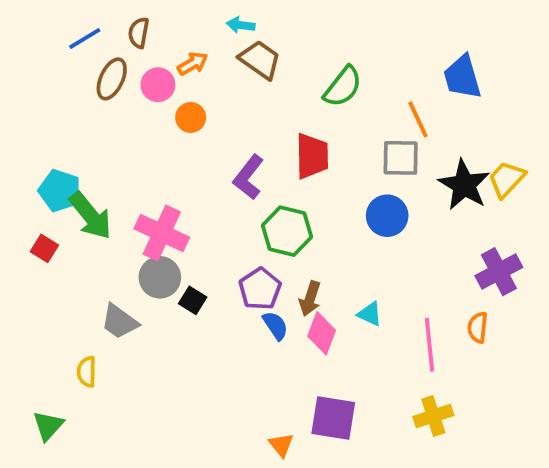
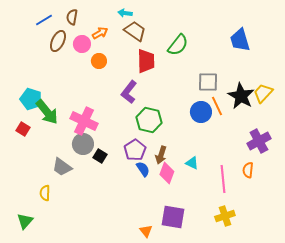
orange line: (418, 119) -> (217, 106), moved
red trapezoid: (312, 156) -> (146, 61), moved

